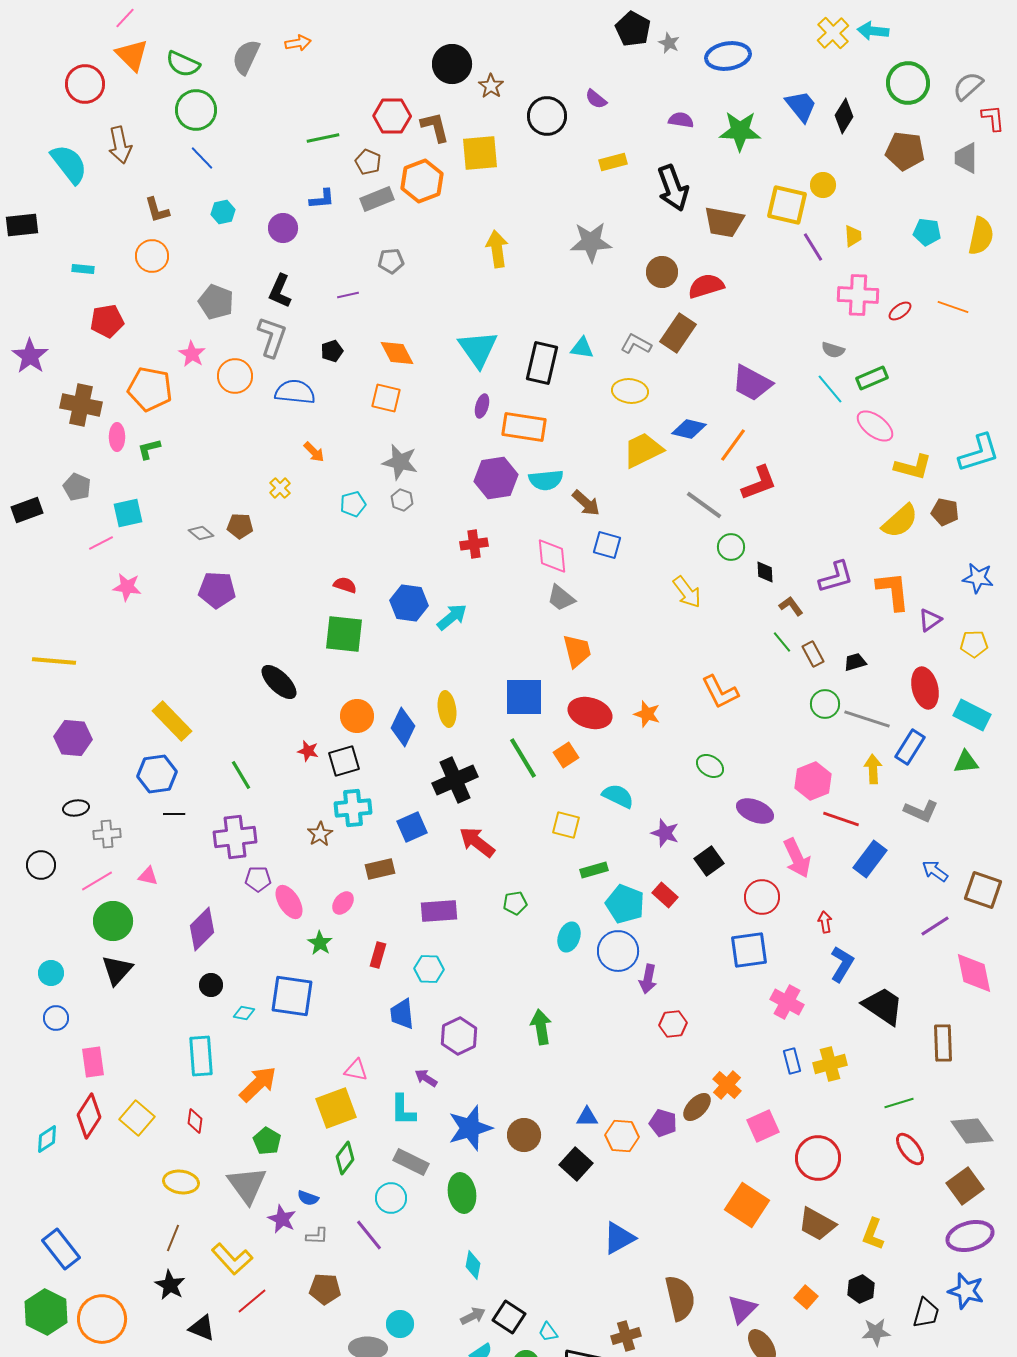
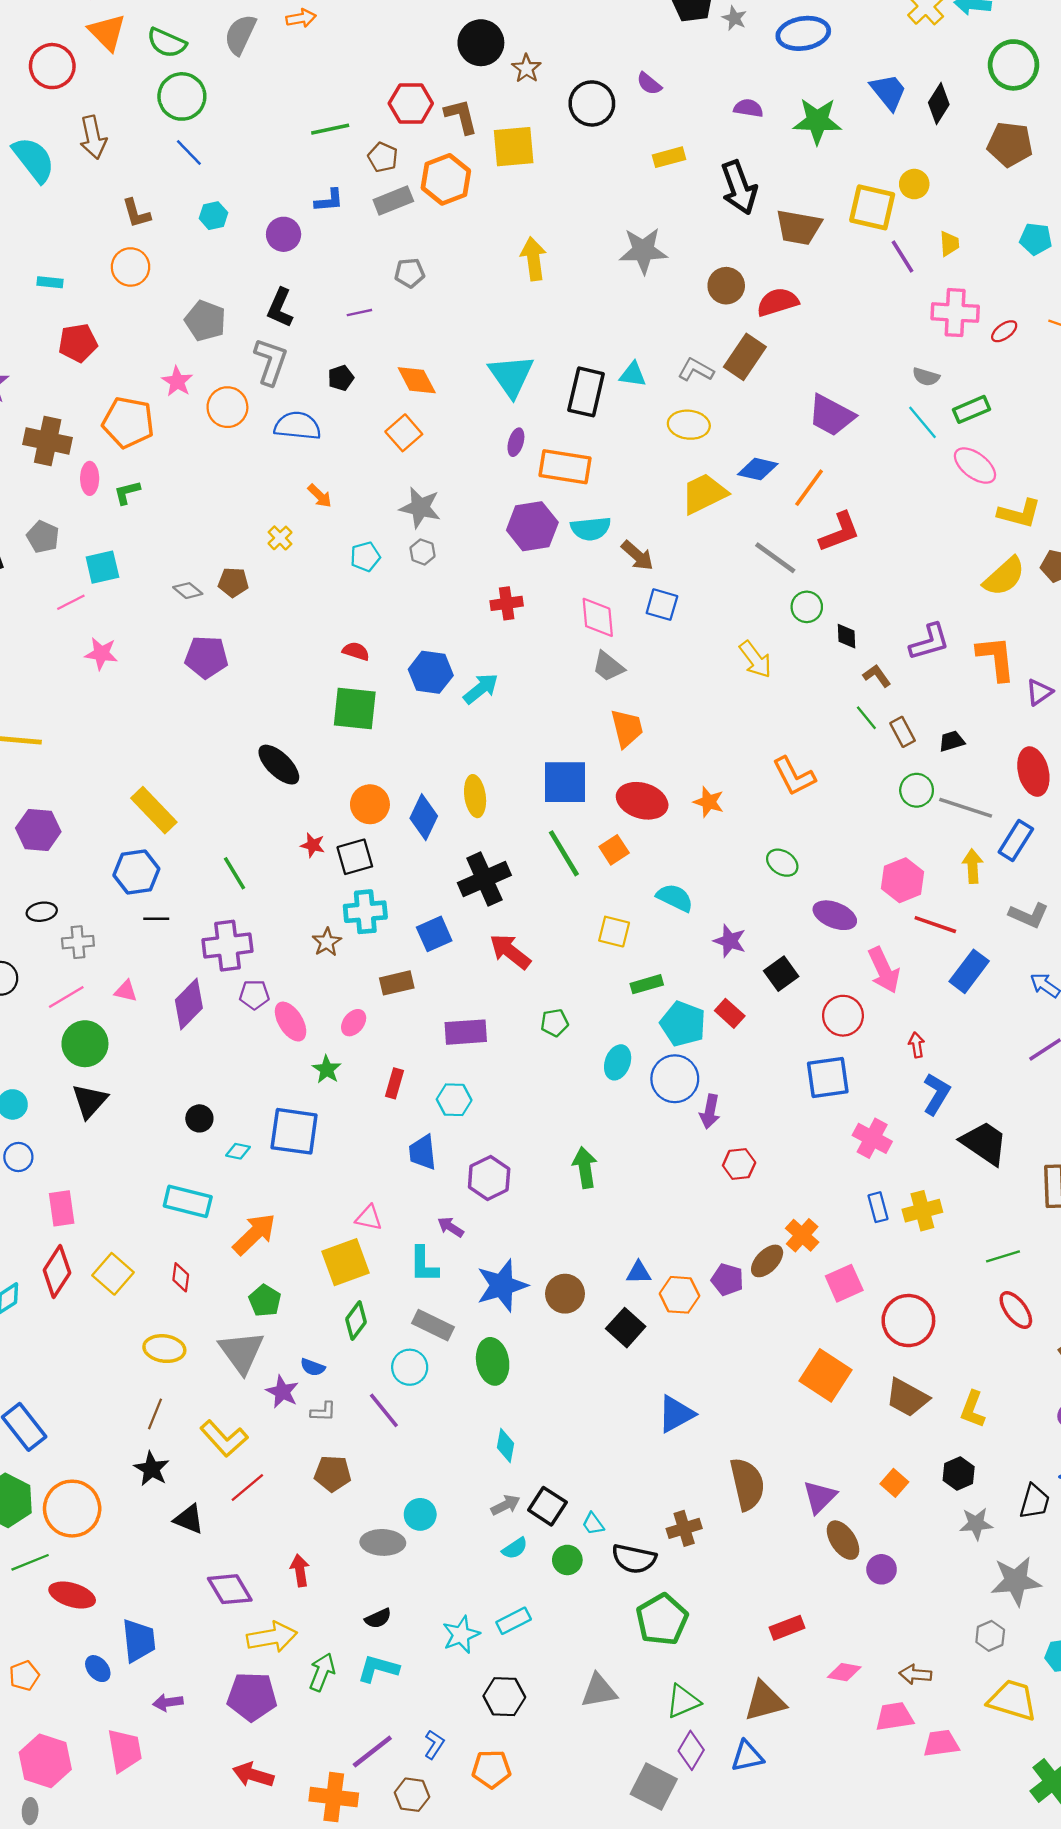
orange square: (386, 398) -> (404, 433), turned 36
purple diamond: (202, 929) -> (189, 1004), moved
cyan rectangle: (201, 1056) -> (188, 1201), turned -72

